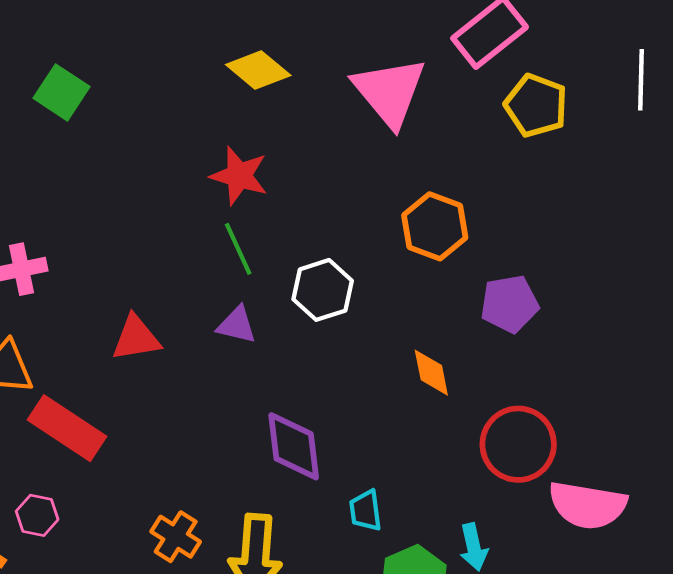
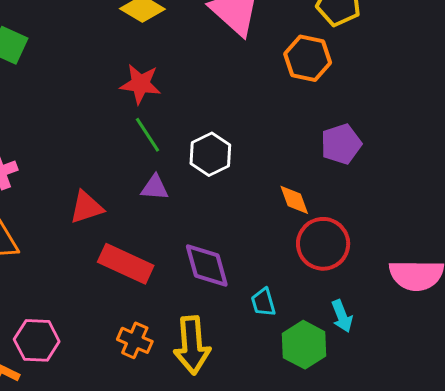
orange hexagon: (435, 226) -> (308, 58), moved
red rectangle: (67, 428) -> (126, 264), moved
red circle: (518, 444) -> (323, 244), moved
pink hexagon: (37, 515) -> (37, 340), size x1.5

